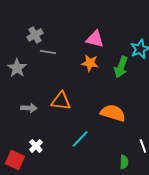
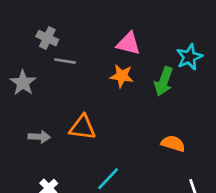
gray cross: (35, 35) -> (47, 38), turned -35
orange semicircle: (113, 113) -> (173, 144), moved, size x0.7

